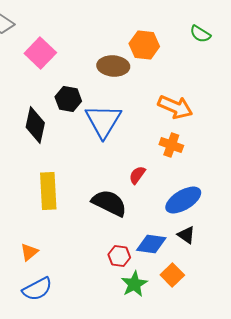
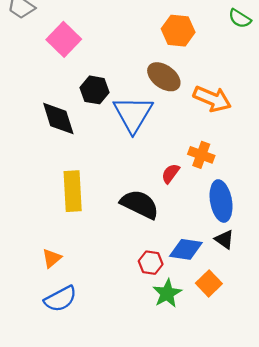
brown ellipse: (113, 66) -> (164, 77), moved, turned 32
black diamond: (35, 125) -> (58, 119), turned -30
orange cross: (171, 145) -> (201, 155), moved
blue ellipse: (183, 200) -> (221, 201), turned -69

